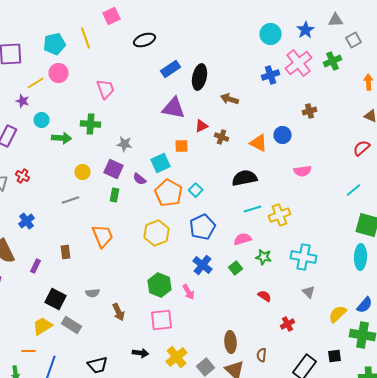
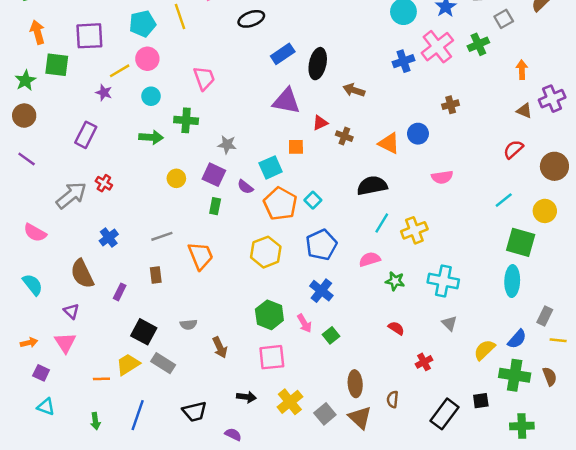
cyan circle: (42, 120) -> (151, 96), moved
gray line: (70, 200) -> (162, 236), moved
cyan line: (252, 209) -> (382, 223), turned -42
green square: (236, 268) -> (331, 335), moved
orange line: (28, 351) -> (101, 379), moved

